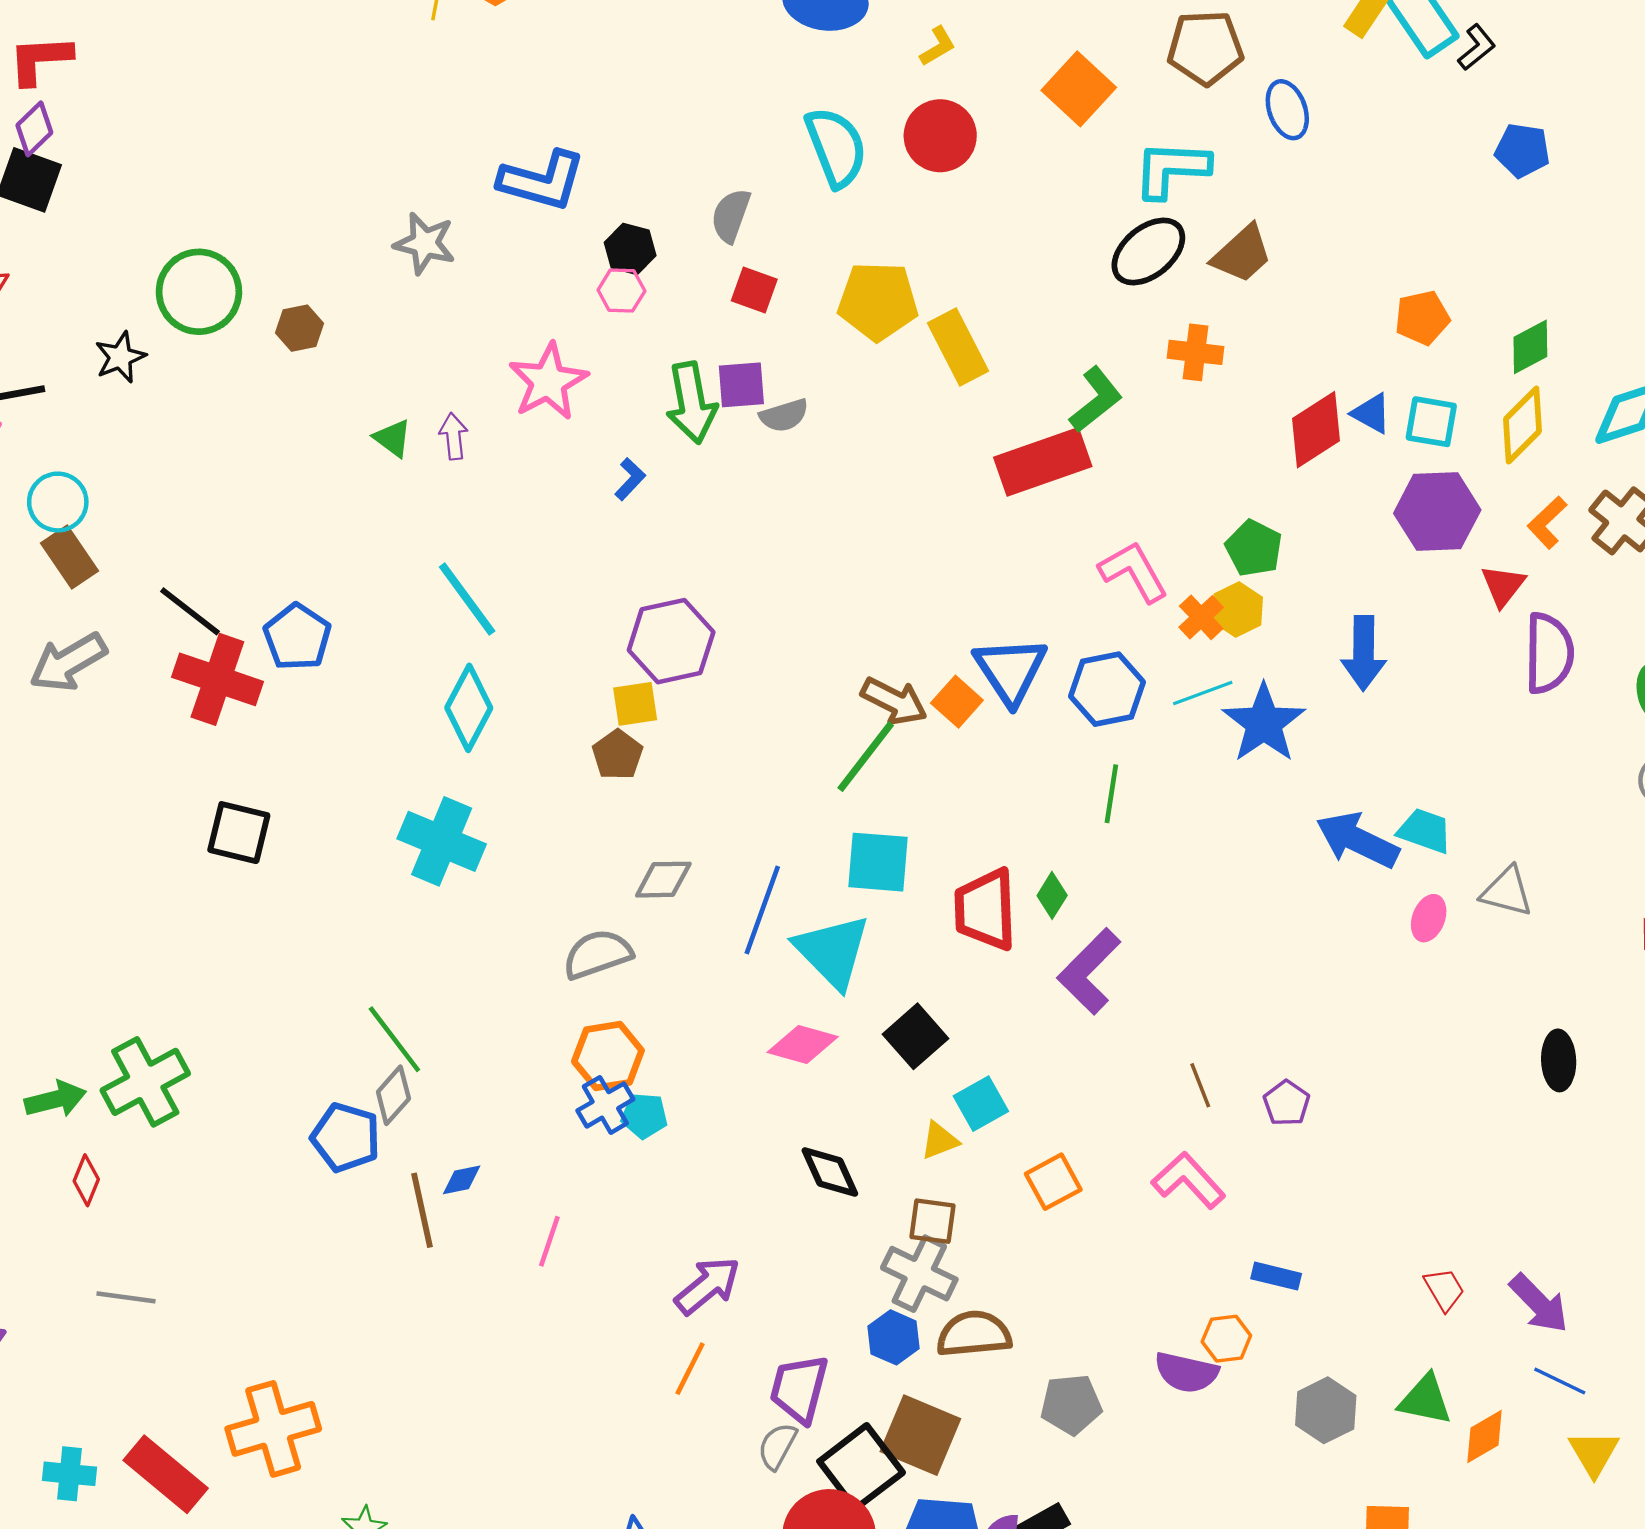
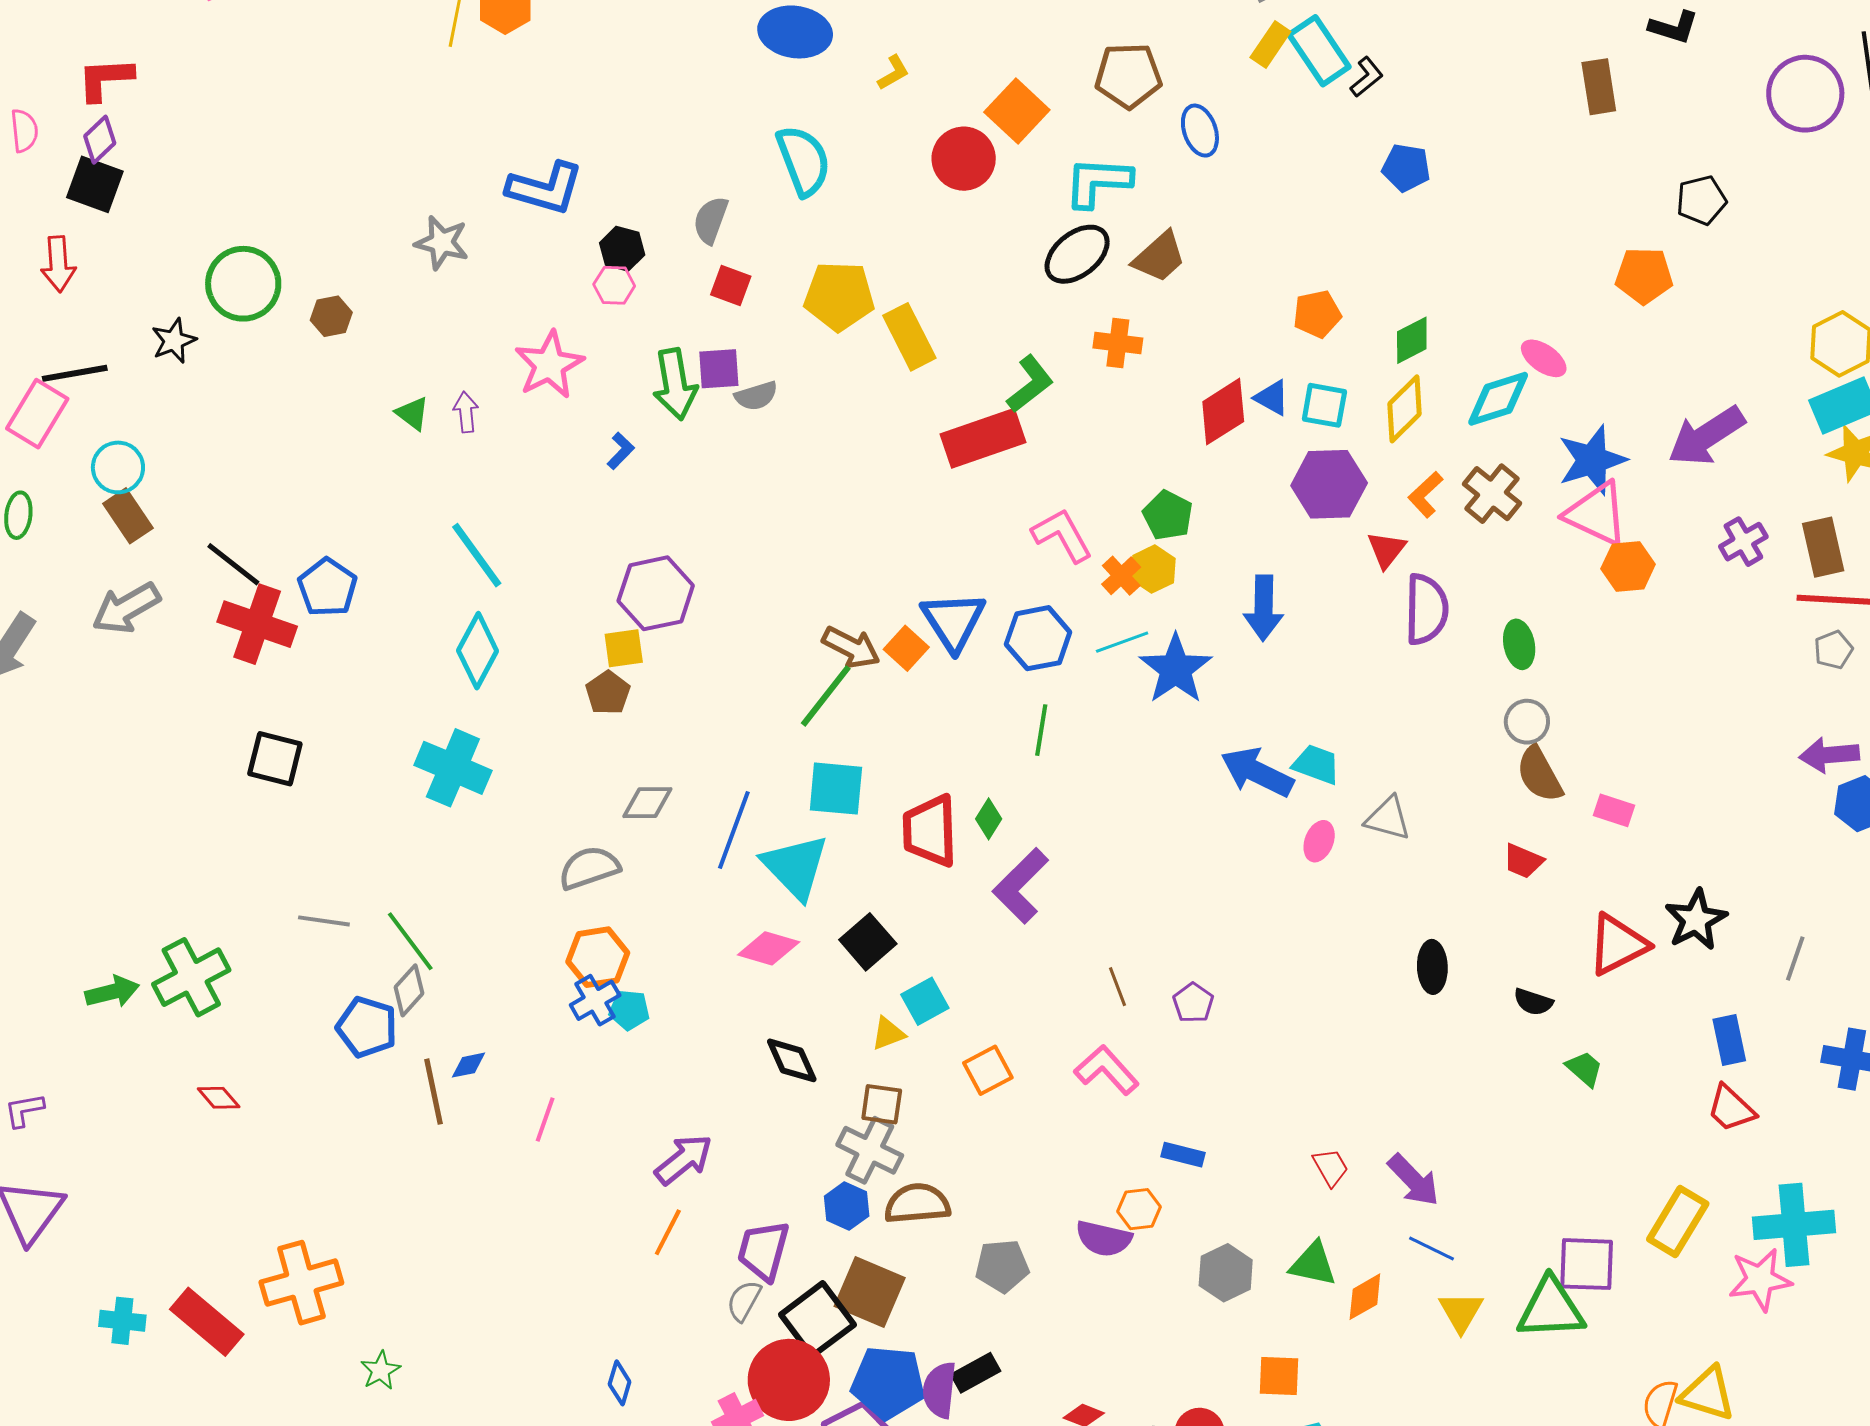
red circle: (940, 136) -> (964, 159), moved
red diamond: (86, 1180) -> (219, 1098), moved, turned -63
gray line: (126, 1297) -> (324, 921), moved

